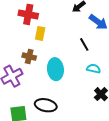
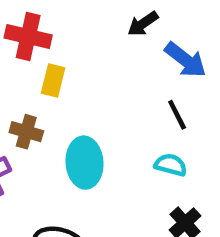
black line: (84, 44) -> (177, 115), moved

